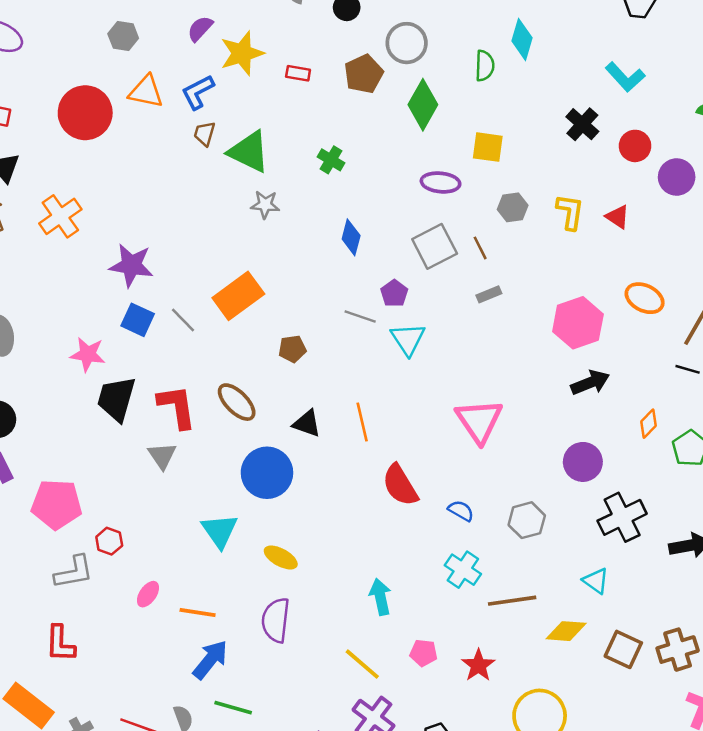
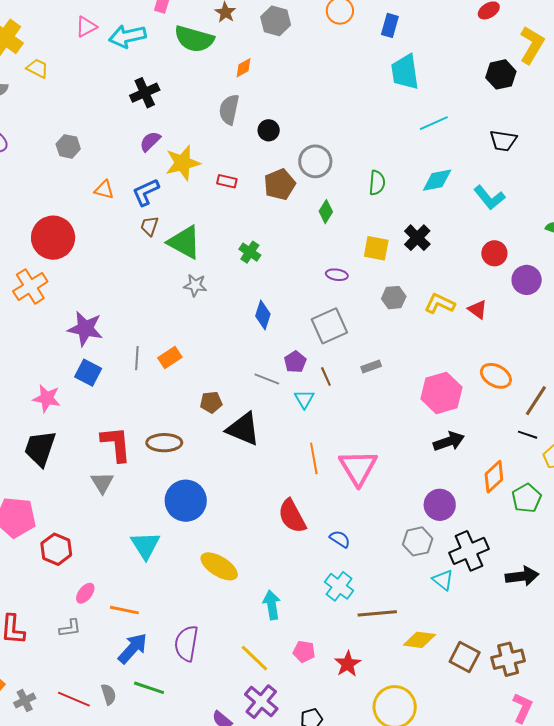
gray hexagon: (123, 36) -> (68, 146), moved
cyan diamond: (522, 39) -> (437, 180), moved, turned 60
orange triangle: (146, 92) -> (104, 190), size x0.7
green diamond: (423, 105) -> (326, 212), size x0.6
red circle: (85, 113) -> (53, 238), moved
black cross: (582, 124) -> (417, 238), moved
purple ellipse: (441, 182) -> (337, 275), size x0.7
yellow L-shape: (570, 212) -> (440, 304), turned -76
brown line: (480, 248) -> (326, 377), moved
orange rectangle: (238, 296) -> (170, 358), size x0.6
gray line: (183, 320) -> (137, 358), moved, turned 45
cyan triangle: (408, 339) -> (304, 399), size x0.7
black trapezoid: (116, 399) -> (40, 448), moved
brown ellipse: (237, 402) -> (164, 443), turned -48
orange line: (362, 422) -> (314, 458), moved
black triangle: (307, 423) -> (243, 429), moved, size x1.5
orange diamond: (648, 424) -> (494, 477), size x1.4
gray hexagon: (527, 520) -> (418, 541), moved
red hexagon: (109, 541) -> (56, 549), size x1.4
yellow ellipse: (281, 557) -> (219, 566), moved, size x1.4
gray L-shape: (74, 572) -> (70, 628), moved, size x0.7
cyan triangle: (596, 581) -> (443, 580), moved
purple semicircle: (276, 620) -> (186, 643), moved

